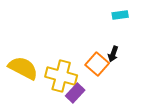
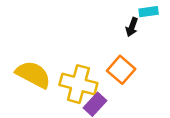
black arrow: (113, 54) -> (132, 27), moved

